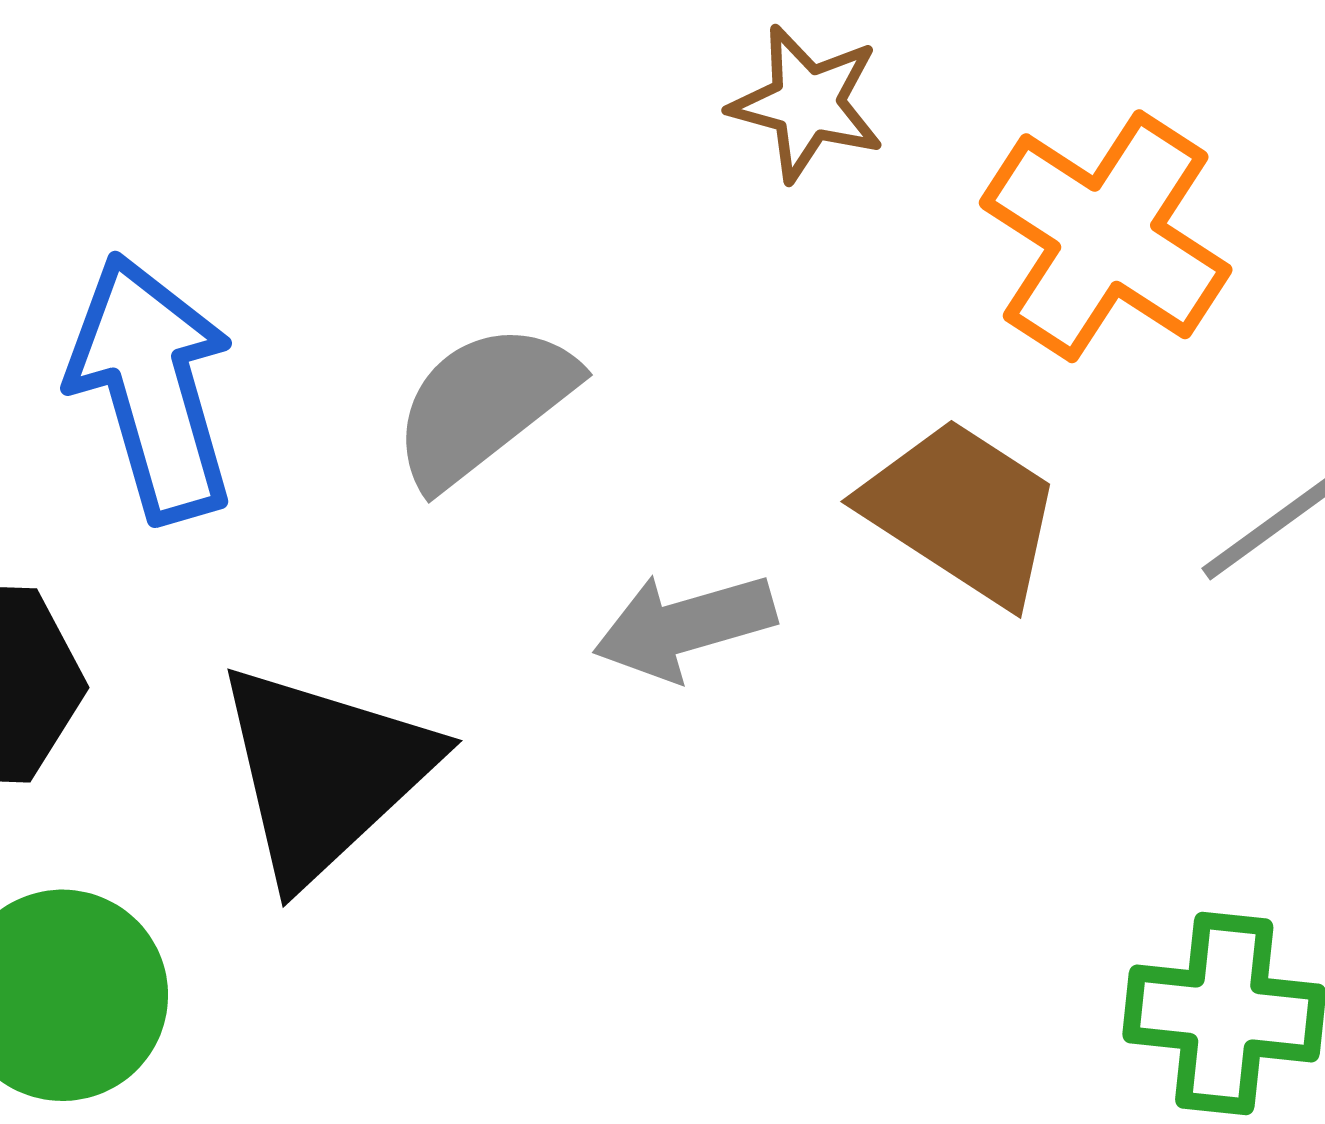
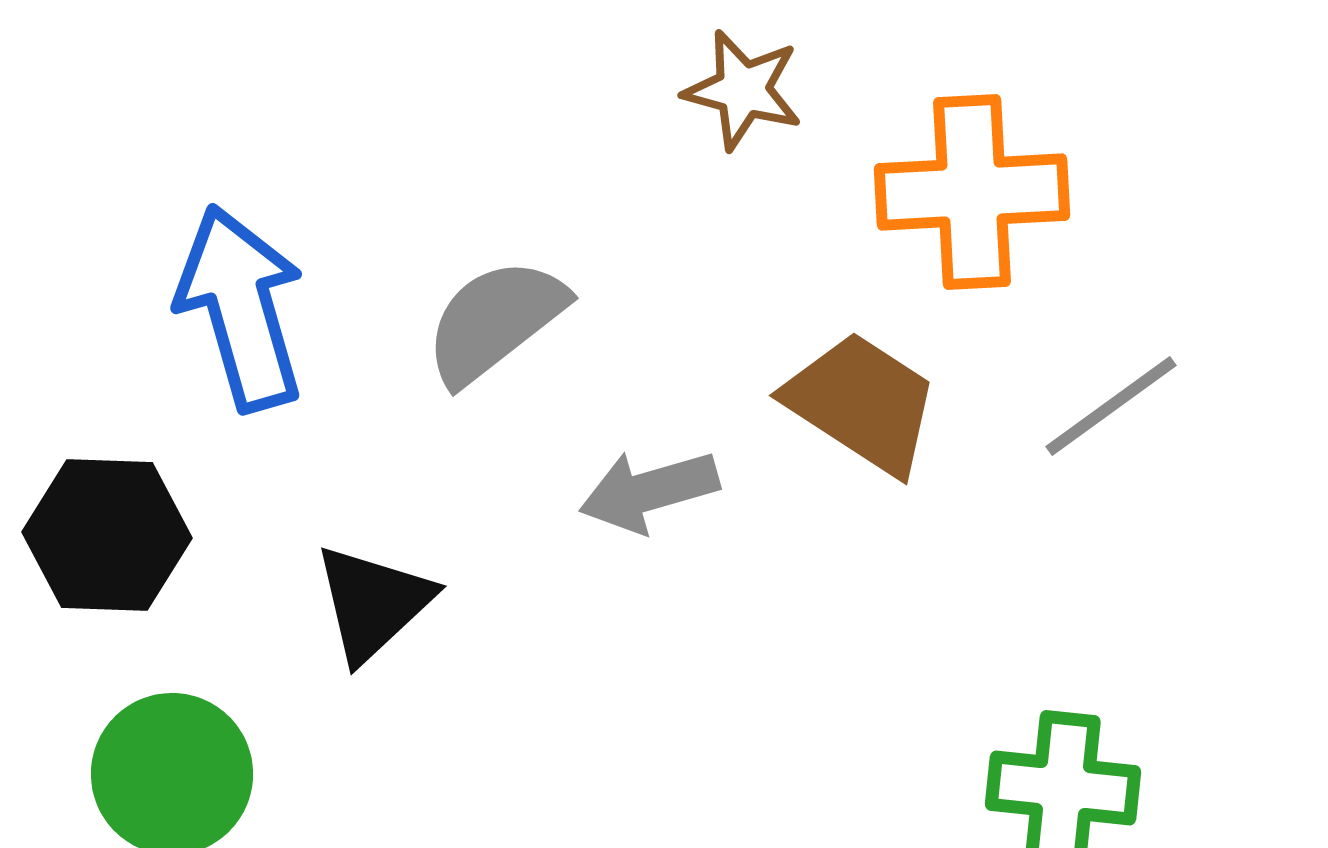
orange cross: (1106, 236) -> (972, 192), turned -36
black triangle: (324, 772) -> (373, 603), size x0.7

